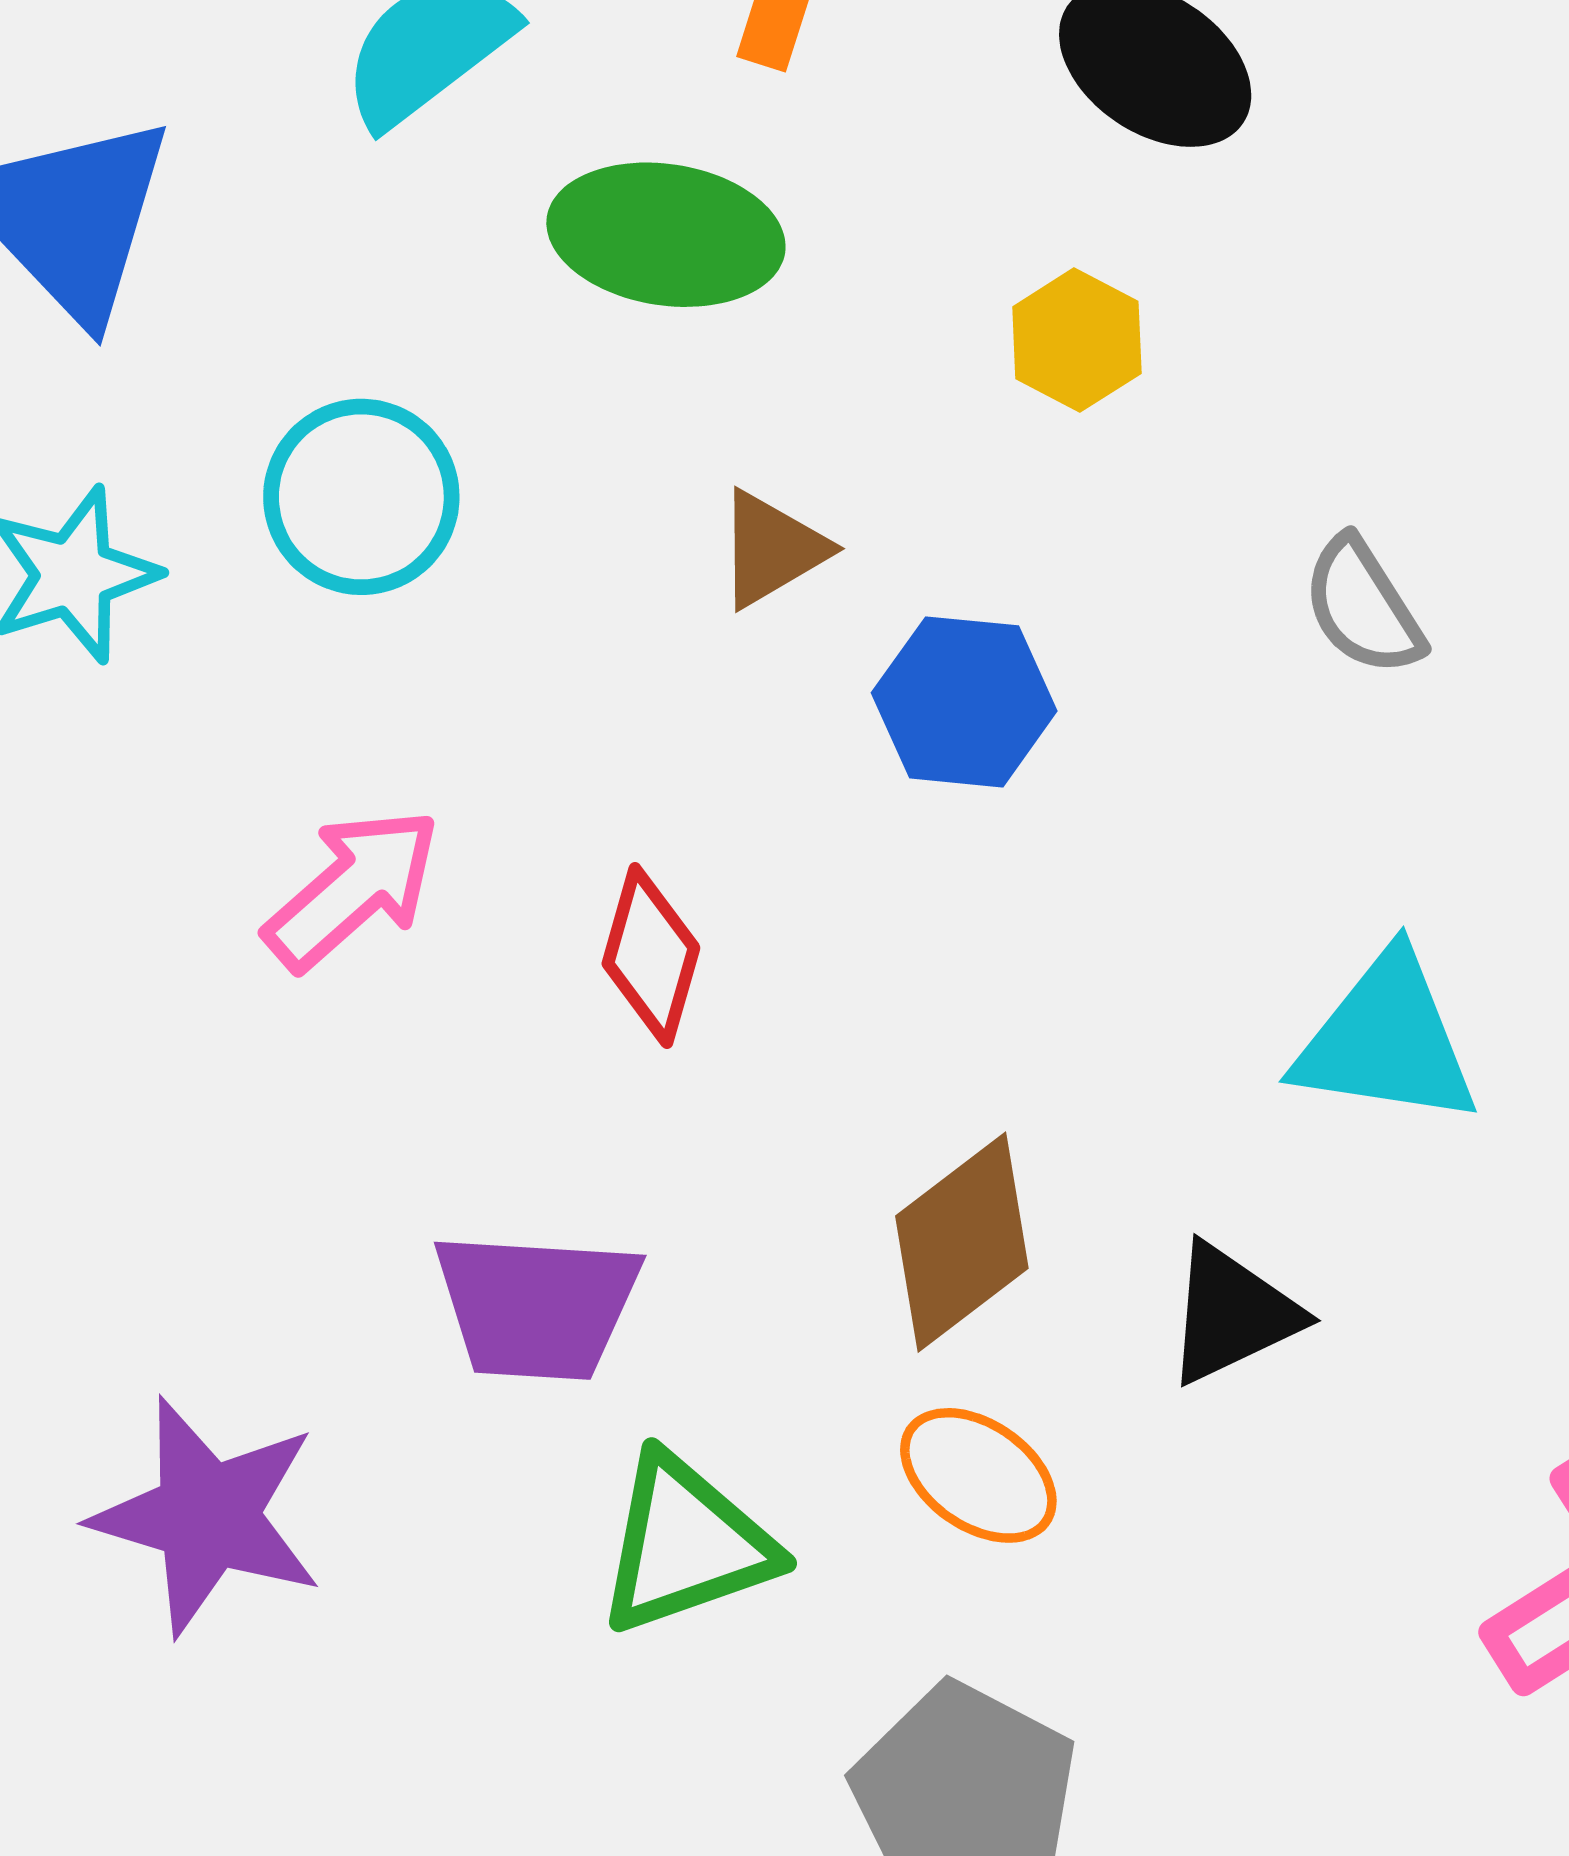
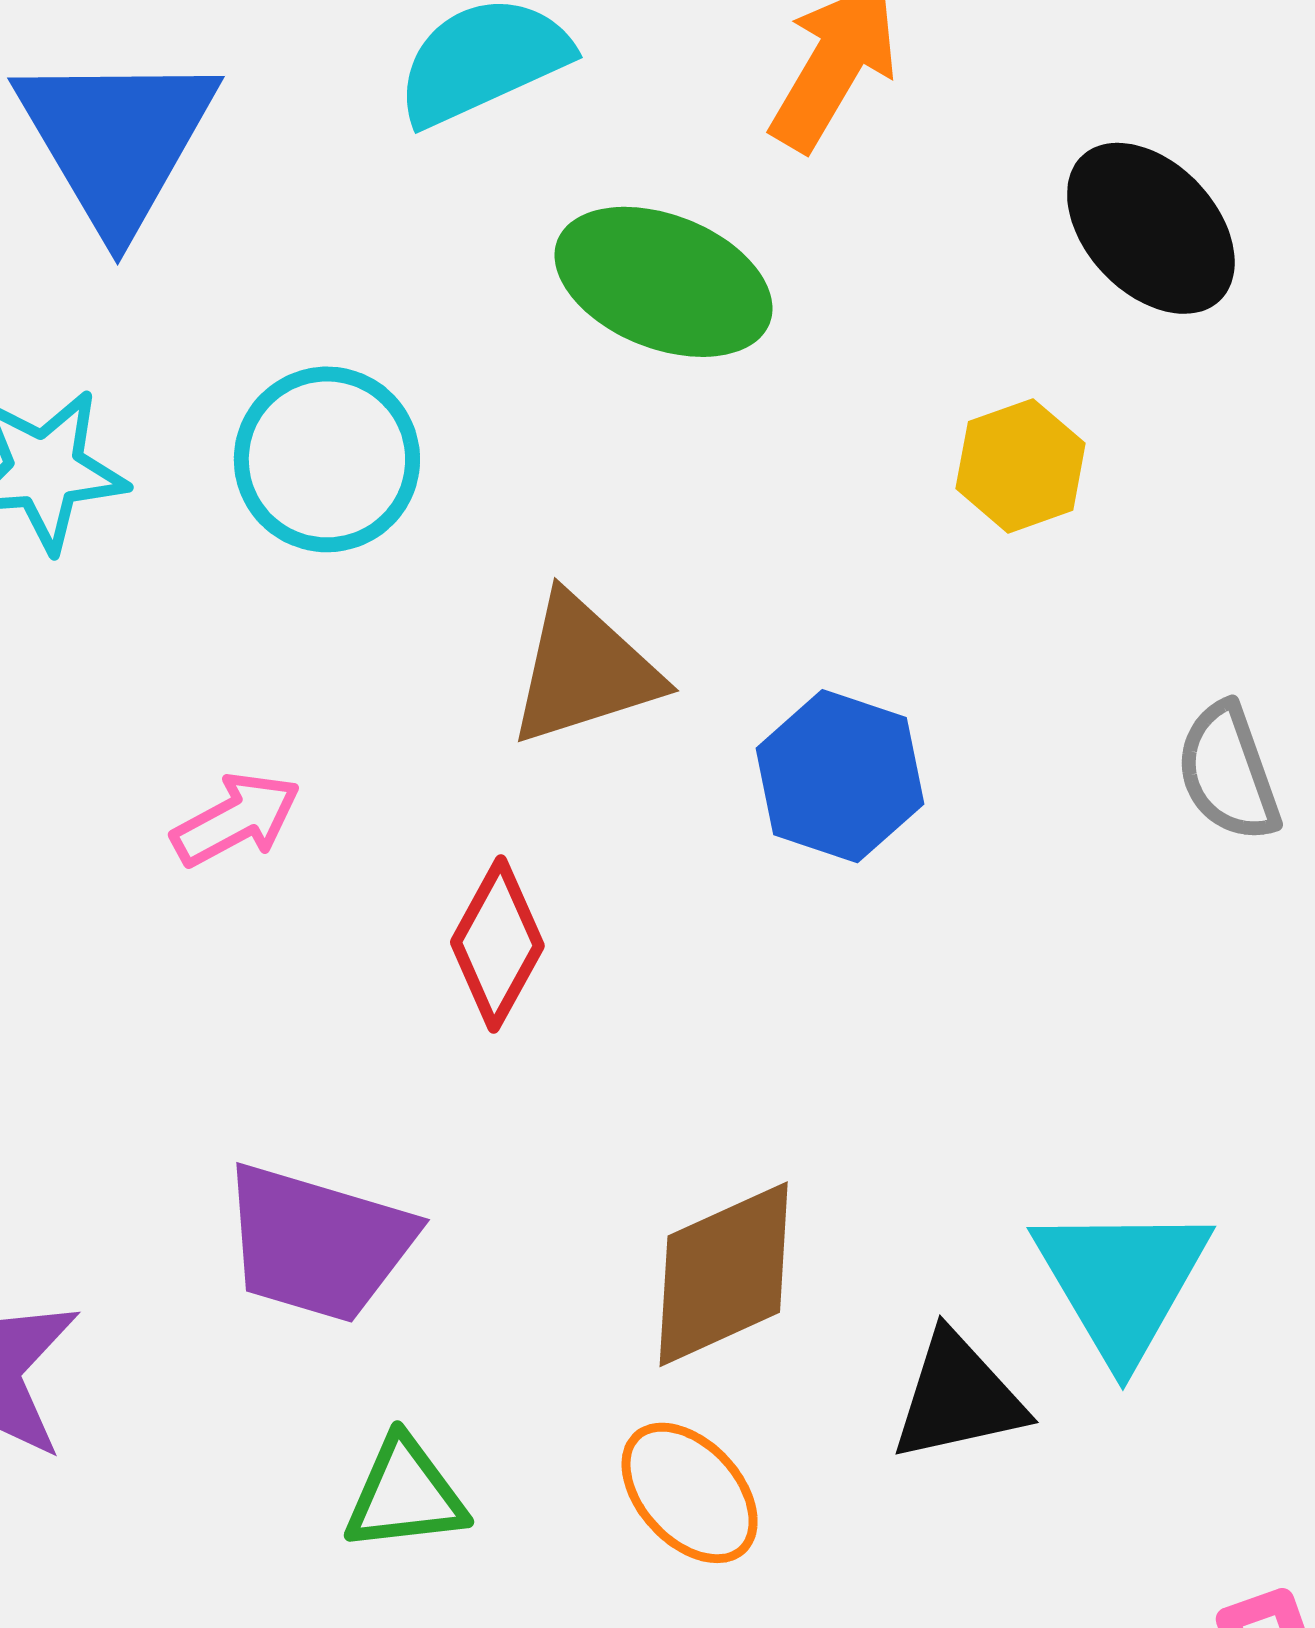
brown triangle: (772, 549) -> (584, 670), moved, size x1.4
pink arrow: (353, 889) -> (236, 819), size x0.7
cyan triangle: (1386, 1040) -> (1122, 1281), moved, turned 38
green triangle: (686, 1544) -> (405, 1495), size x0.7

